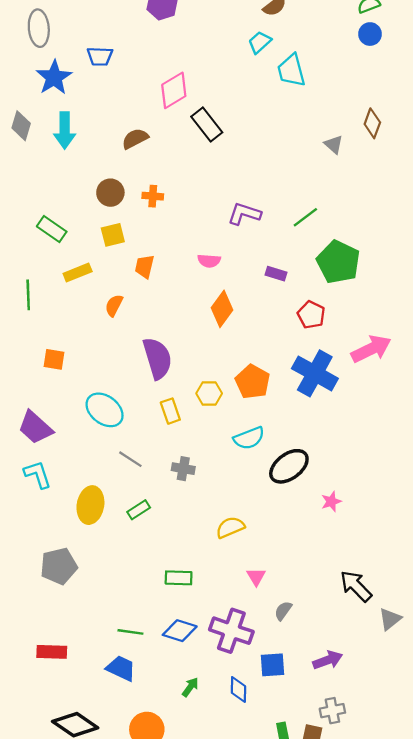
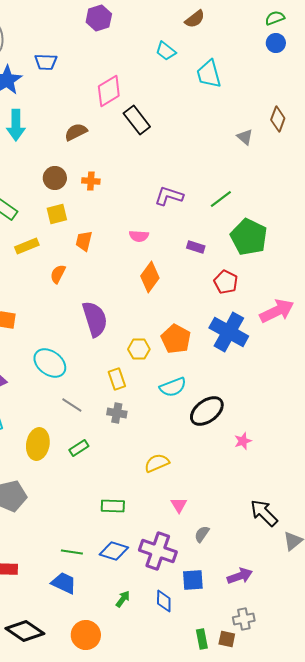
cyan trapezoid: (260, 42) -> (166, 51), moved, turned -100
yellow rectangle: (170, 411) -> (117, 379), moved

